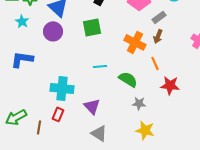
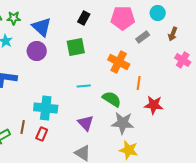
brown arrow: (158, 36) -> (173, 34), moved
orange line: (155, 63) -> (139, 83), turned 32
gray star: (139, 103) -> (123, 123), size x1.6
purple triangle: (92, 106) -> (86, 123), moved
brown line: (39, 127) -> (23, 127), moved

